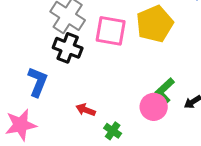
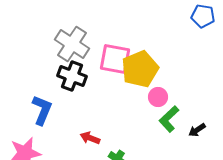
yellow pentagon: (155, 24) -> (140, 69), moved
pink circle: (154, 107) -> (158, 97), moved, size x0.7

